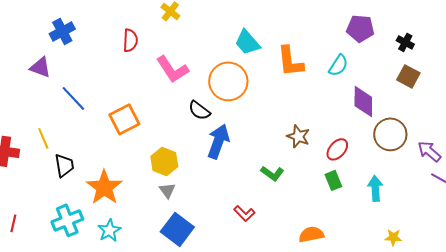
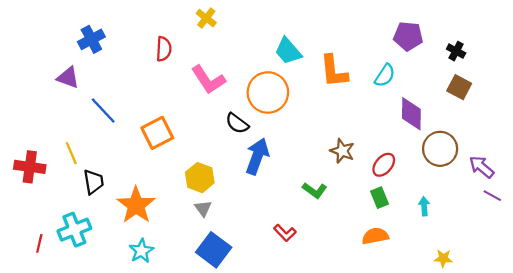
cyan arrow: (375, 188) -> (424, 206), size x0.7
cyan cross: (67, 220) -> (74, 230), moved
orange semicircle: (311, 234) -> (375, 236), moved

